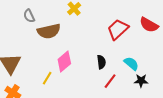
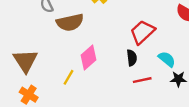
red trapezoid: (118, 29) -> (142, 32), moved
red line: (110, 81) -> (142, 80), turned 42

